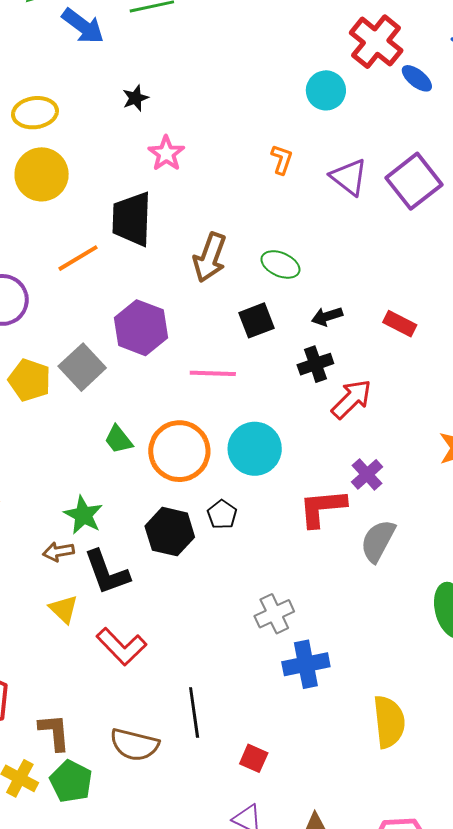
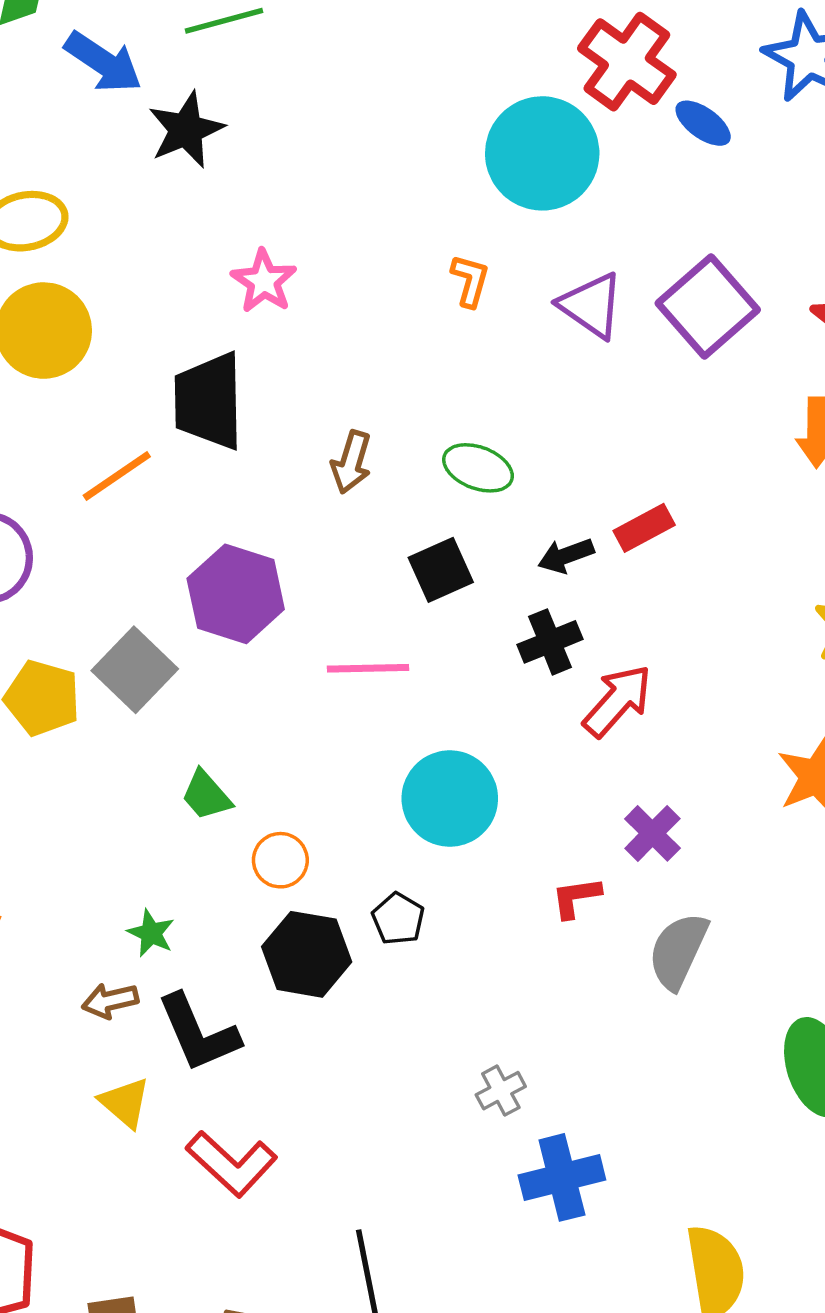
cyan circle: (326, 90) -> (542, 153), size x1.6
black star: (135, 98) -> (186, 130), moved, size x1.6
brown arrow: (210, 257) -> (351, 462), size x0.7
red rectangle: (400, 324) -> (644, 528), moved, turned -52
orange circle: (179, 451) -> (280, 860), moved, size x0.5
red L-shape: (322, 508) -> (576, 897), size x0.6
green star: (83, 515) -> (151, 933), size x0.7
gray cross: (274, 614) -> (501, 1091), size x0.7

